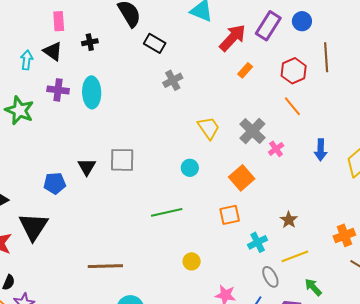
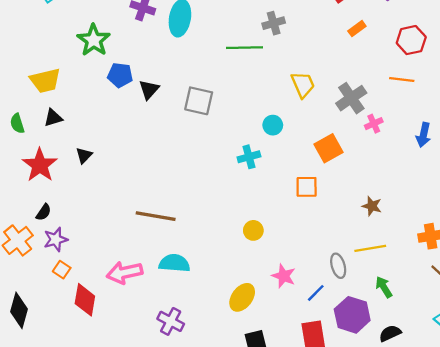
orange line: (292, 106) -> (402, 80), turned -55
green star: (19, 110) -> (94, 40), moved
black triangle: (87, 167) -> (149, 90), moved
blue pentagon: (55, 183) -> (120, 75), moved
green line: (167, 212) -> (245, 48), moved
brown star: (289, 220) -> (372, 206), turned -30
black triangle: (33, 227) -> (84, 155), size x0.5
cyan cross: (258, 242) -> (249, 157), moved

